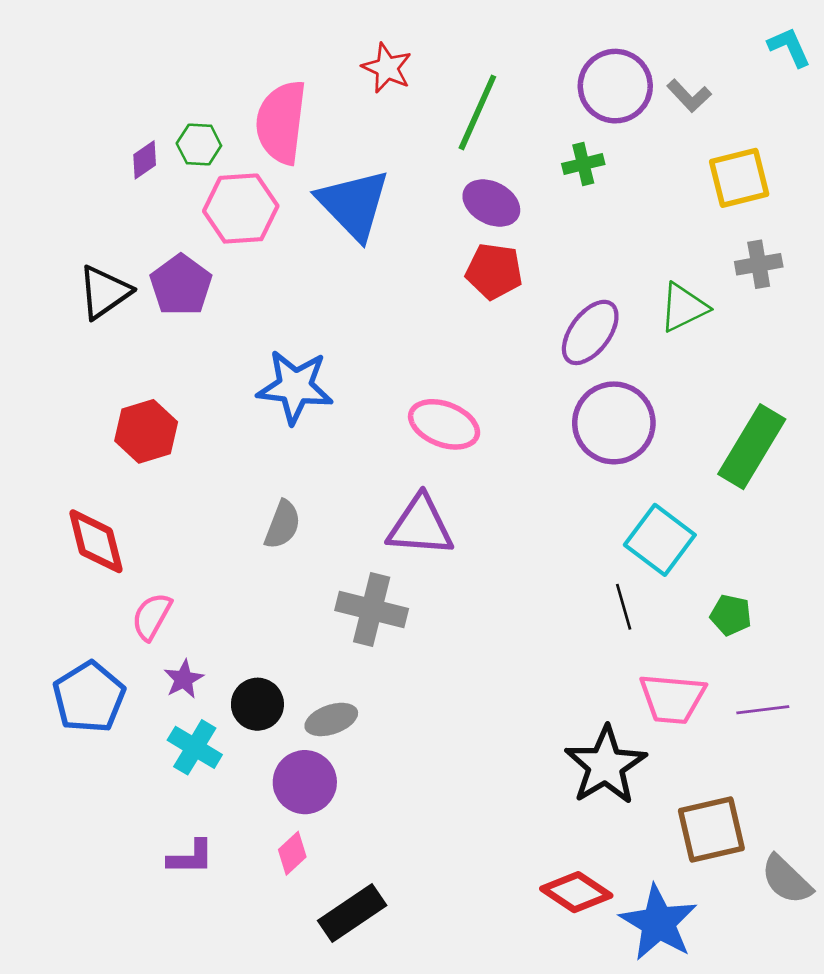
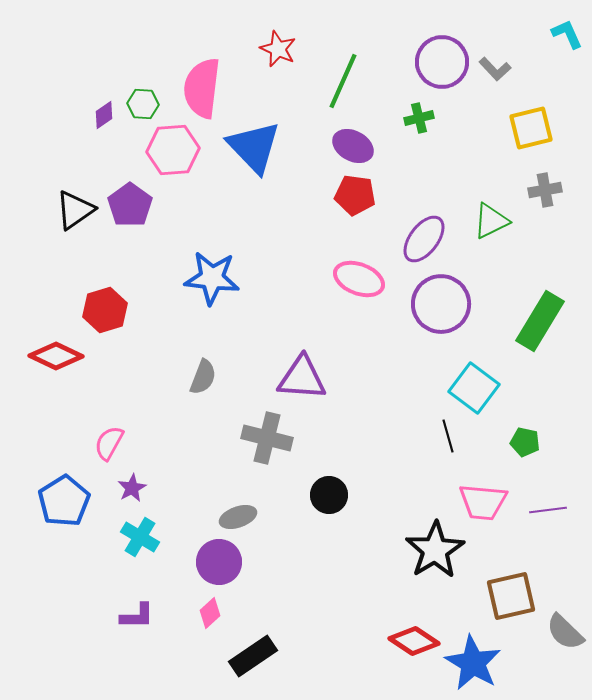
pink ellipse: (444, 424) -> (359, 279), moved
red diamond: (96, 541) -> (56, 356), moved, turned -50
black circle: (257, 704) -> (329, 495), moved

